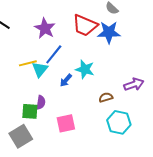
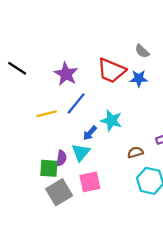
blue star: (109, 32) -> (139, 78), size x0.7
cyan triangle: (40, 69) -> (81, 152), moved
gray square: (21, 136) -> (59, 192), moved

